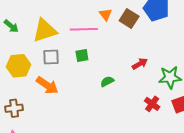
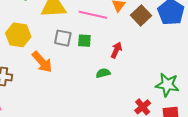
gray square: (51, 57) -> (63, 38), moved
red arrow: (140, 64) -> (116, 50), moved, turned -49

